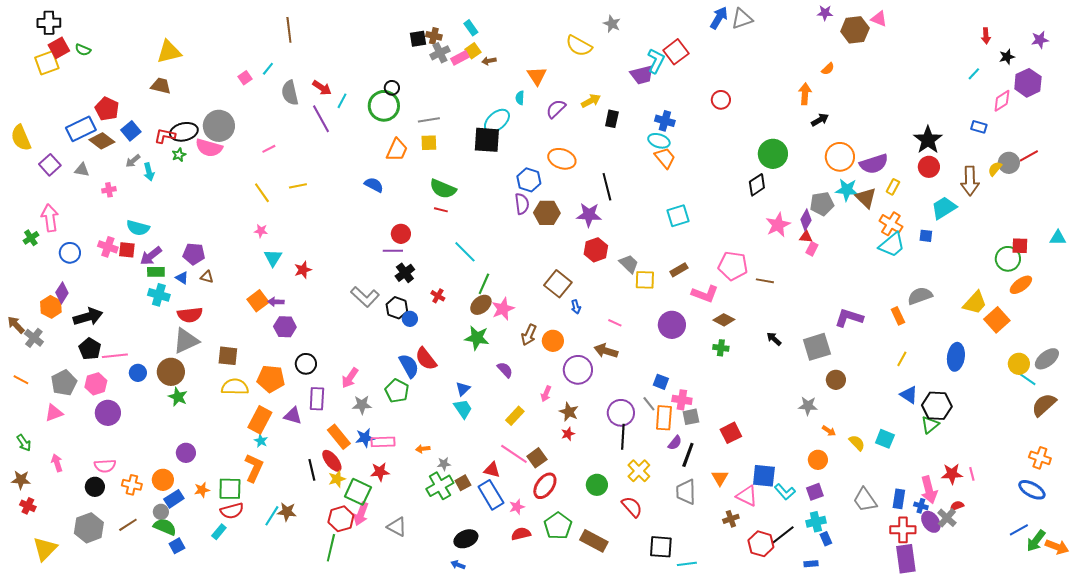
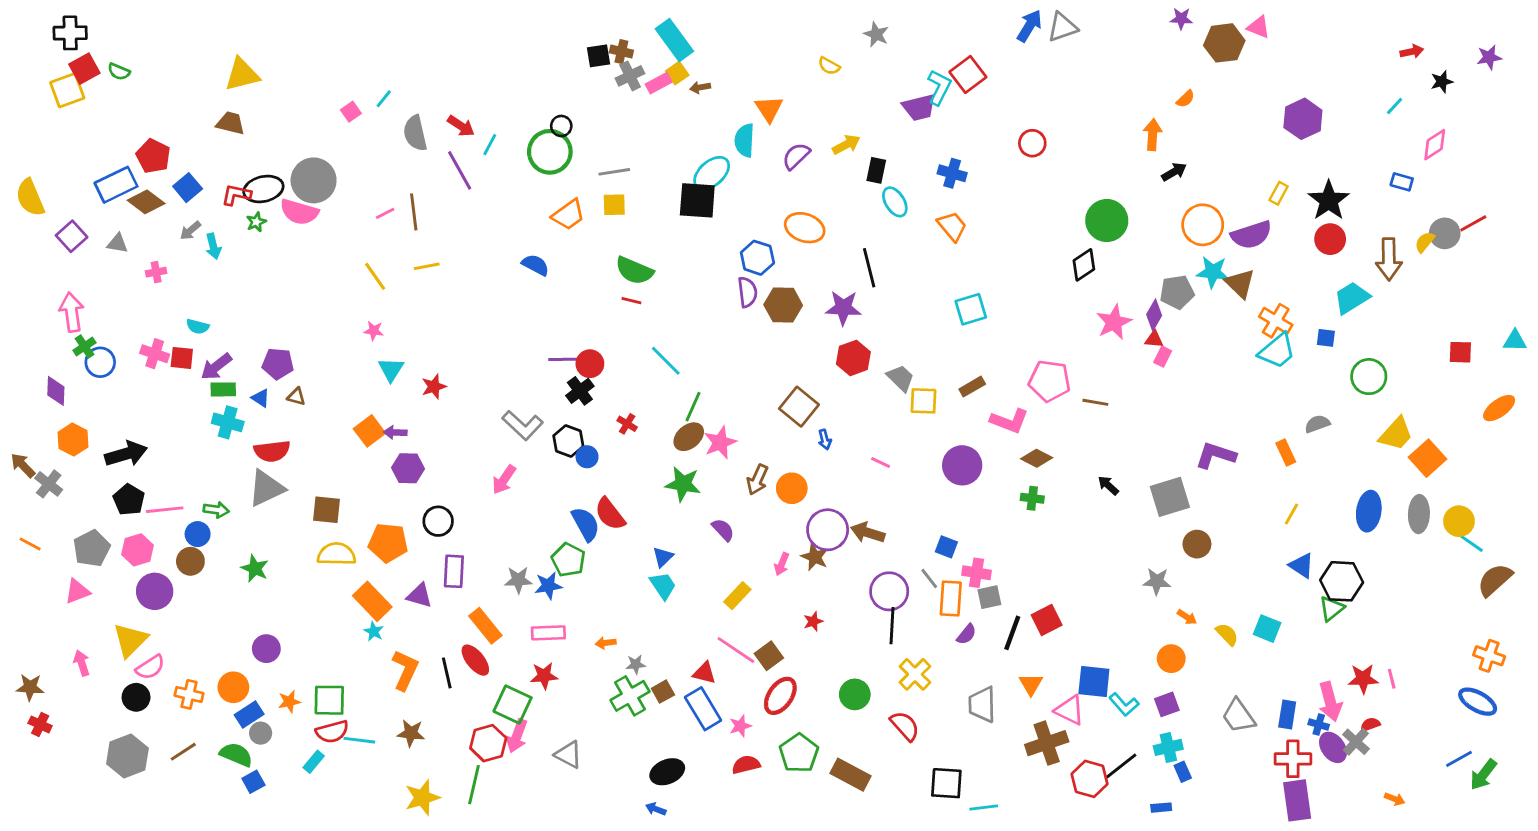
cyan rectangle: (471, 28) -> (674, 40), size x1.8
brown line: (289, 30) -> (414, 212), moved
red arrow: (986, 36) -> (1412, 52), turned -98
yellow semicircle: (579, 46) -> (829, 66), size x0.6
purple hexagon: (1028, 83) -> (1303, 119), moved
cyan semicircle: (520, 98) -> (745, 140), size x1.6
cyan ellipse: (659, 141) -> (895, 202), moved, turned 40
orange trapezoid: (397, 150) -> (568, 215), turned 30
yellow rectangle: (893, 187) -> (1279, 193), moved
cyan semicircle: (138, 228) -> (198, 326), size x0.7
red circle: (401, 234) -> (590, 364), moved
green cross: (31, 238) -> (84, 347), moved
green circle: (1008, 259) -> (1369, 377), moved
orange ellipse: (1021, 285) -> (1499, 408), moved
purple diamond: (62, 293) -> (56, 391), moved, turned -30
gray semicircle: (920, 296) -> (1317, 424), size x0.7
brown arrow: (606, 351) -> (868, 533), moved
gray ellipse: (1047, 359) -> (1419, 514), moved, turned -50
brown circle: (171, 372) -> (190, 561), moved, size x0.7
pink arrow: (350, 378) -> (504, 480), moved
brown star: (569, 412) -> (815, 557), moved
orange rectangle: (260, 420) -> (372, 601), turned -72
blue star: (365, 438) -> (548, 586), moved
green arrow: (24, 443) -> (216, 510), moved, turned -48
black line: (688, 455) -> (1012, 633), moved
pink semicircle: (105, 466) -> (150, 667), turned -30
orange L-shape: (254, 468) -> (405, 670), moved
yellow star: (337, 479) -> (422, 798), moved, size x1.4
gray circle: (161, 512) -> (261, 733), moved
cyan line: (272, 516) -> (359, 740), moved, turned 65
brown cross: (731, 519) -> (1047, 743), size x1.8
orange arrow: (1057, 547) -> (1395, 799), moved, size x0.6
yellow triangle: (45, 549) -> (130, 640), moved

